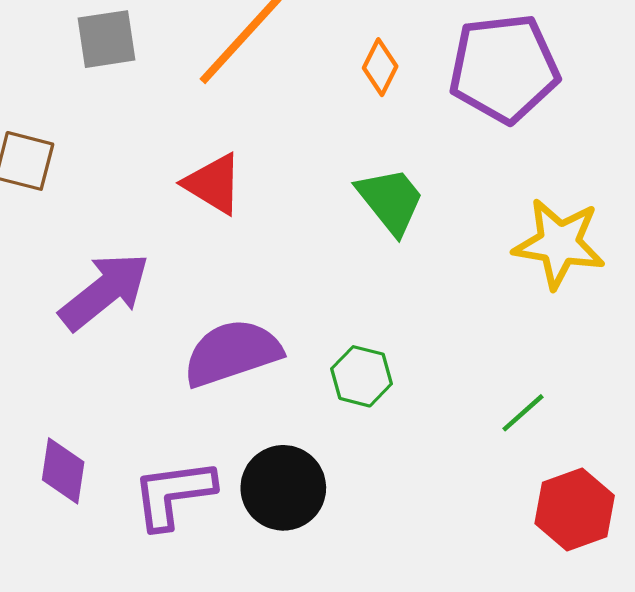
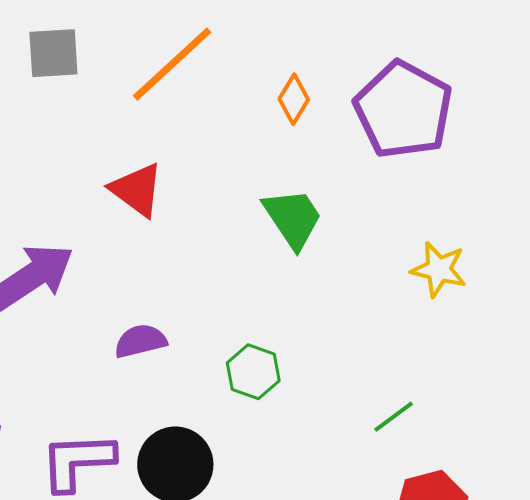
purple pentagon: (504, 68) -> (403, 110), turned 30
yellow star: (559, 244) -> (439, 269), size x0.7
purple semicircle: (232, 353) -> (140, 341), size x0.6

